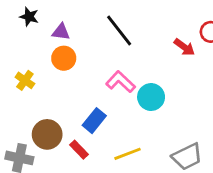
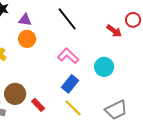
cyan circle: (151, 97) -> (104, 67), moved
blue rectangle: (94, 121) -> (70, 84), moved
yellow line: (127, 154) -> (73, 108), turned 66

